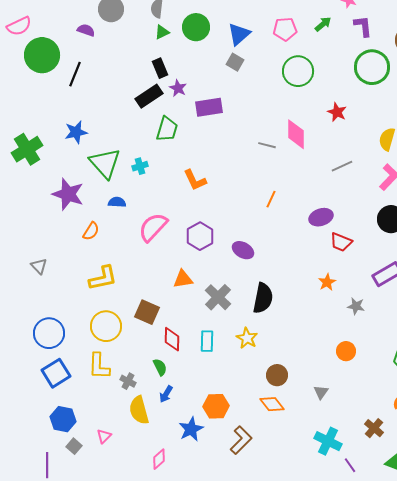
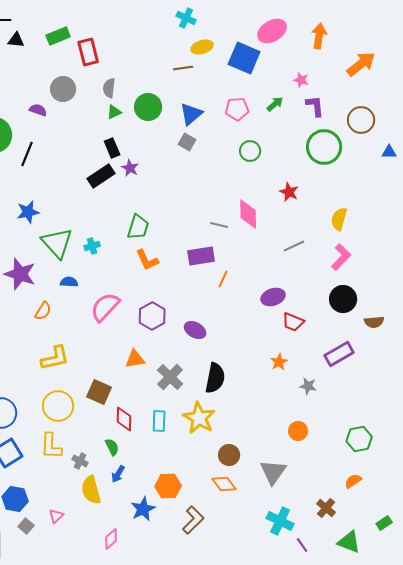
green circle: (298, 71) -> (250, 151), size x0.7
purple rectangle: (209, 107) -> (201, 256), moved
green trapezoid: (167, 129) -> (138, 227), moved
yellow star: (247, 338) -> (199, 418), size x1.5
gray triangle: (321, 392) -> (273, 472), size x1.8

